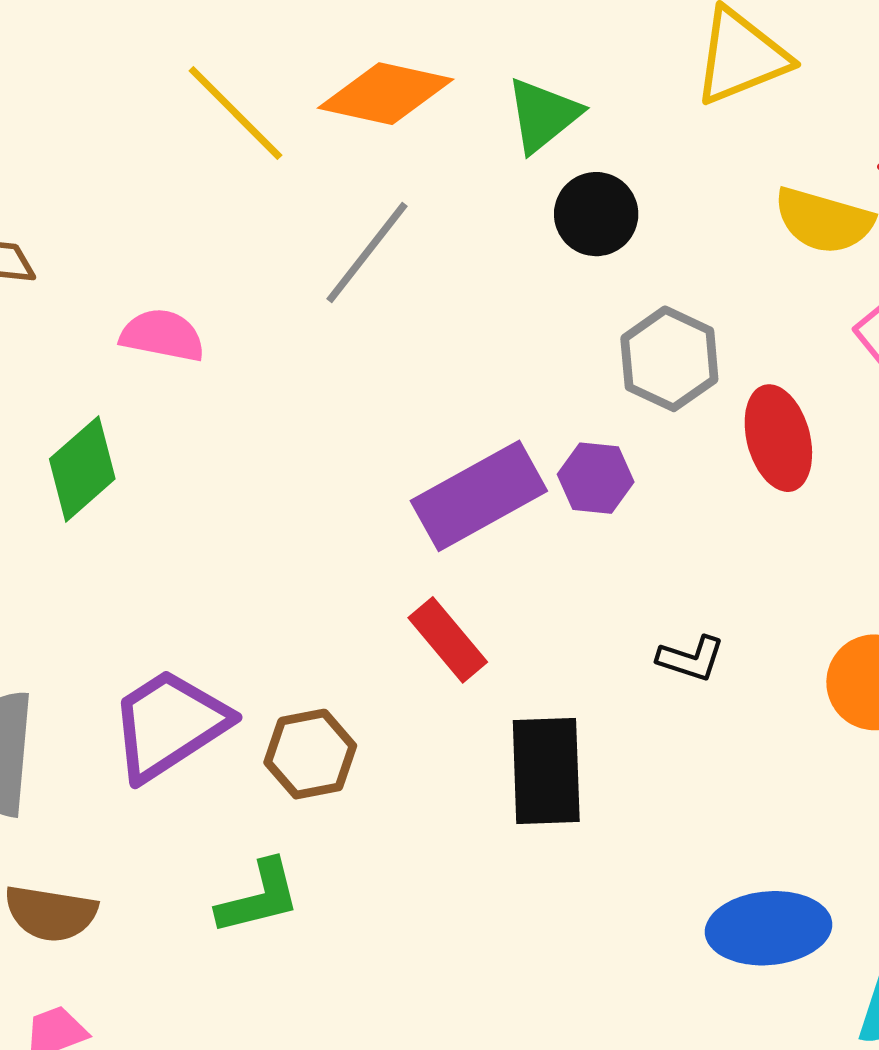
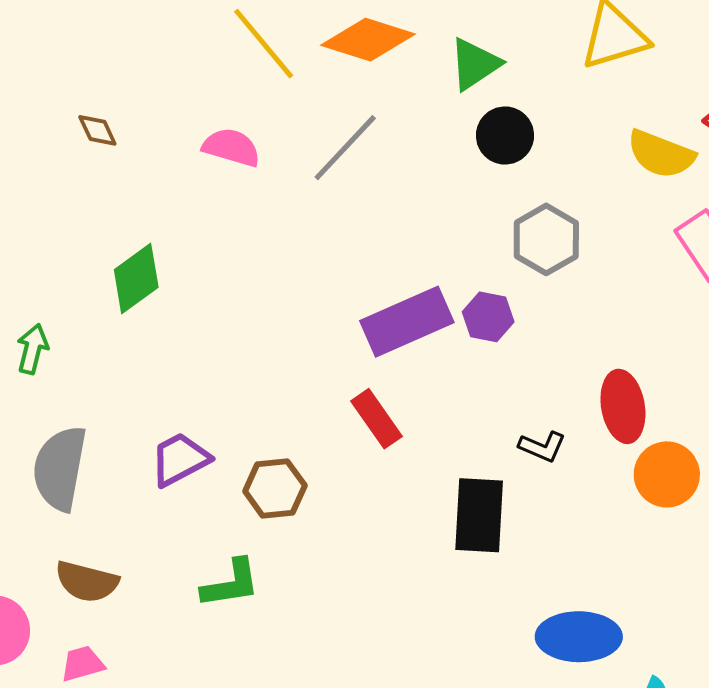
pink semicircle: (162, 335) -> (231, 147), moved
red ellipse: (778, 438) -> (623, 406), moved
purple trapezoid: (169, 724) -> (180, 459), size x0.7
black rectangle: (546, 771) -> (479, 515), moved

